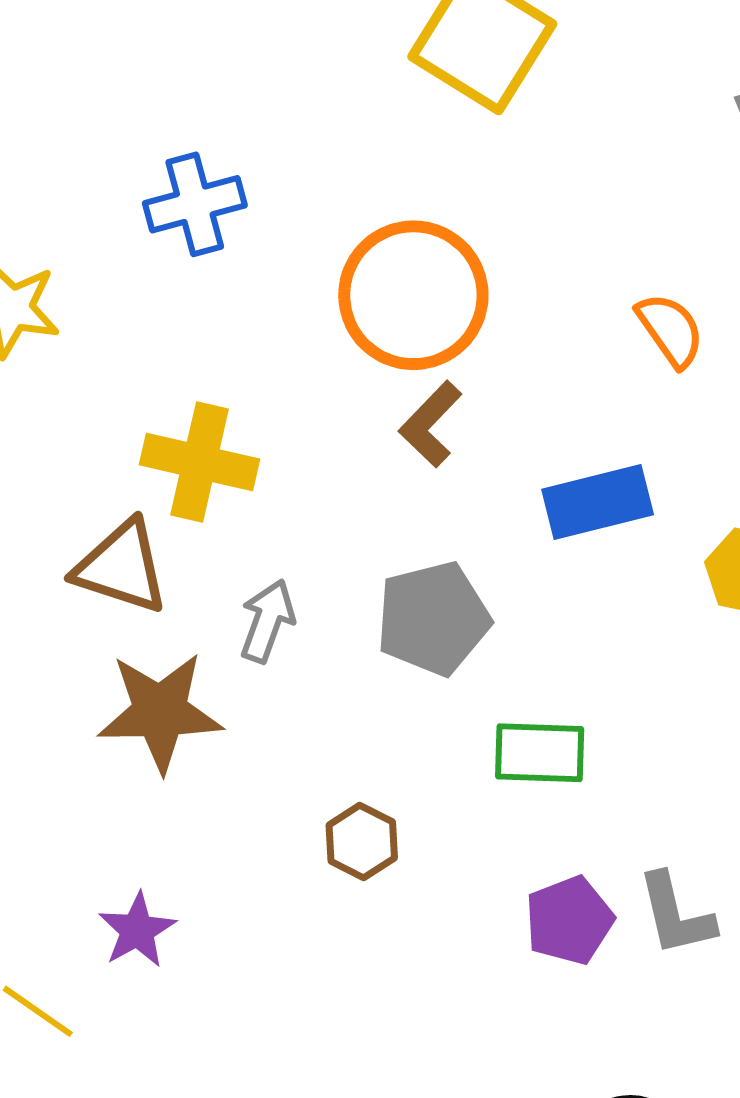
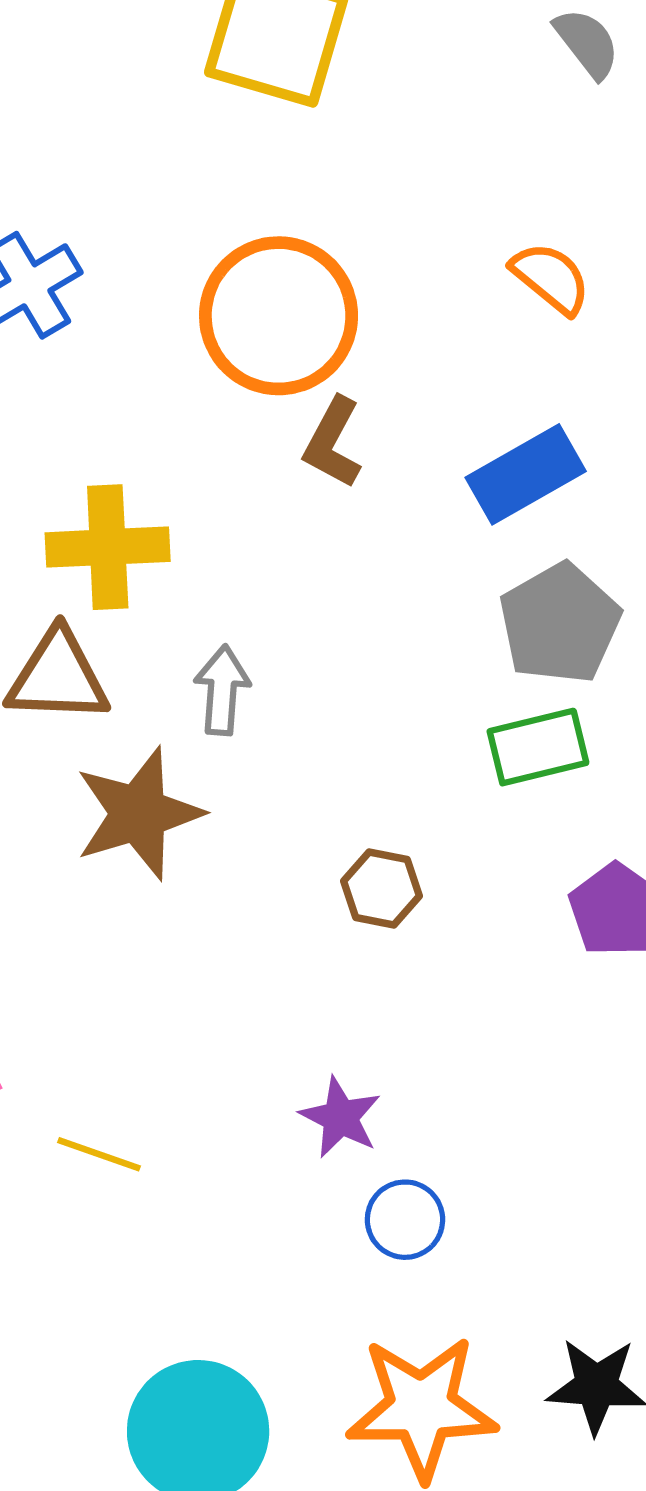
gray pentagon: (433, 618) -> (560, 623), moved
purple star: (137, 930) -> (340, 1117), moved

